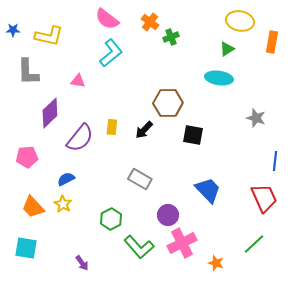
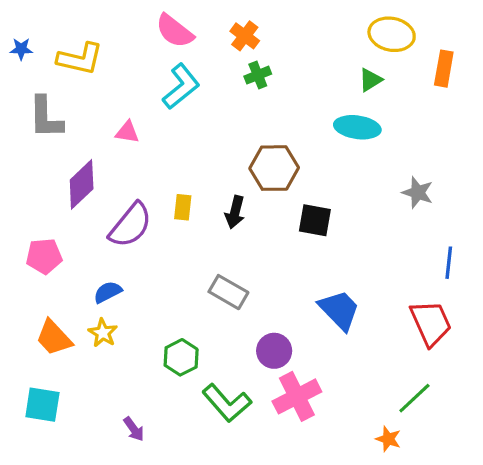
green cross: (171, 37) -> (258, 75), moved
black arrow: (144, 130) -> (235, 212), turned -30
orange star: (216, 263) -> (388, 439), moved

